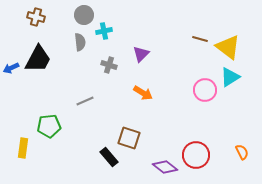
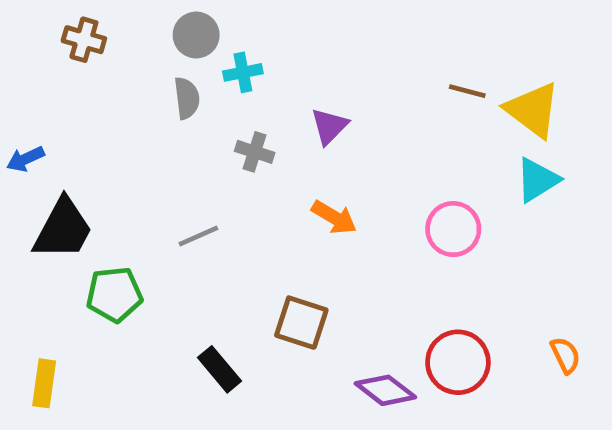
black trapezoid: (38, 59) -> (63, 229), moved
pink circle: (205, 90) -> (453, 229), moved
yellow rectangle: (23, 148) -> (44, 383), moved
black rectangle: (109, 157) -> (220, 369), moved

